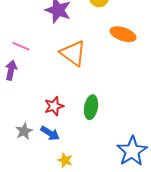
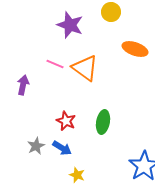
pink line: (21, 46) -> (55, 64), moved
red star: (54, 106) -> (66, 121), turned -30

